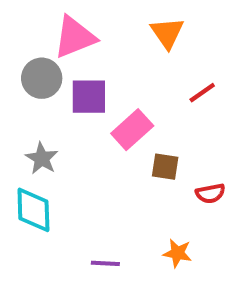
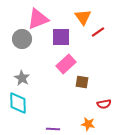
red line: (202, 93) -> (98, 32), moved
purple square: (89, 97) -> (61, 37), moved
red semicircle: (210, 193) -> (104, 104), moved

